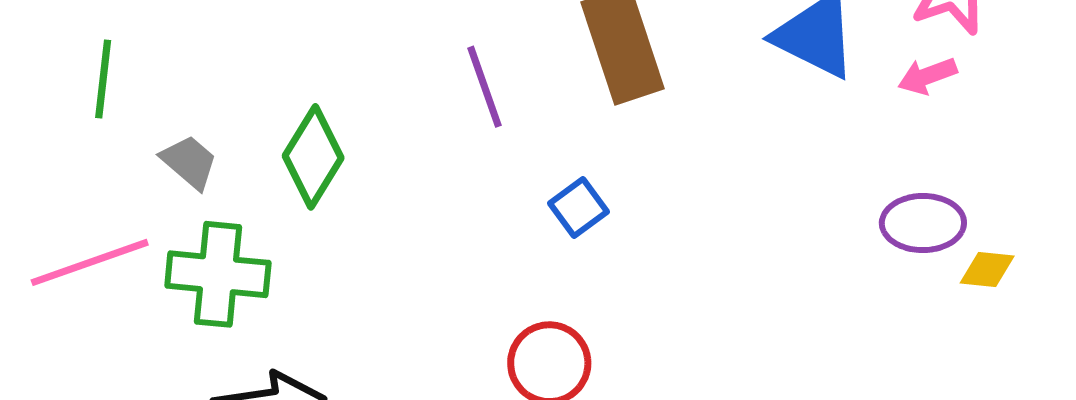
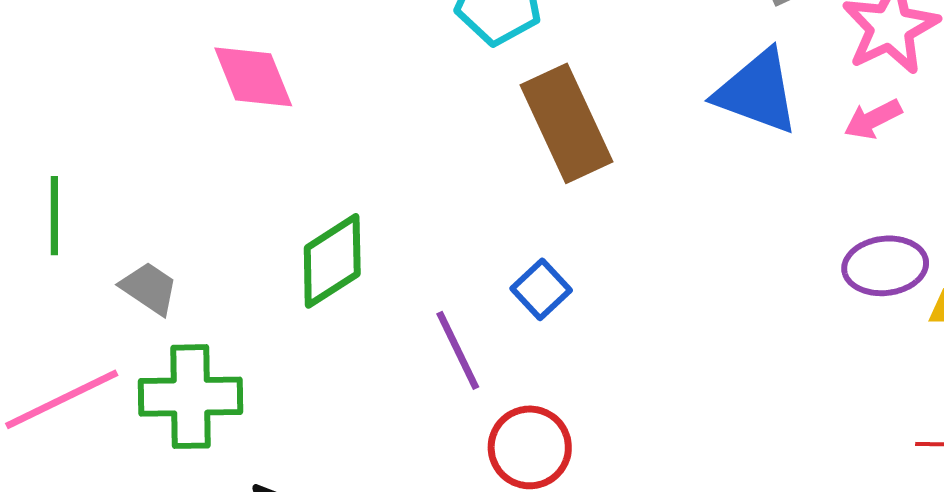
purple line: (484, 87) -> (458, 350), moved
green diamond: (313, 157) -> (332, 261), moved, turned 32

